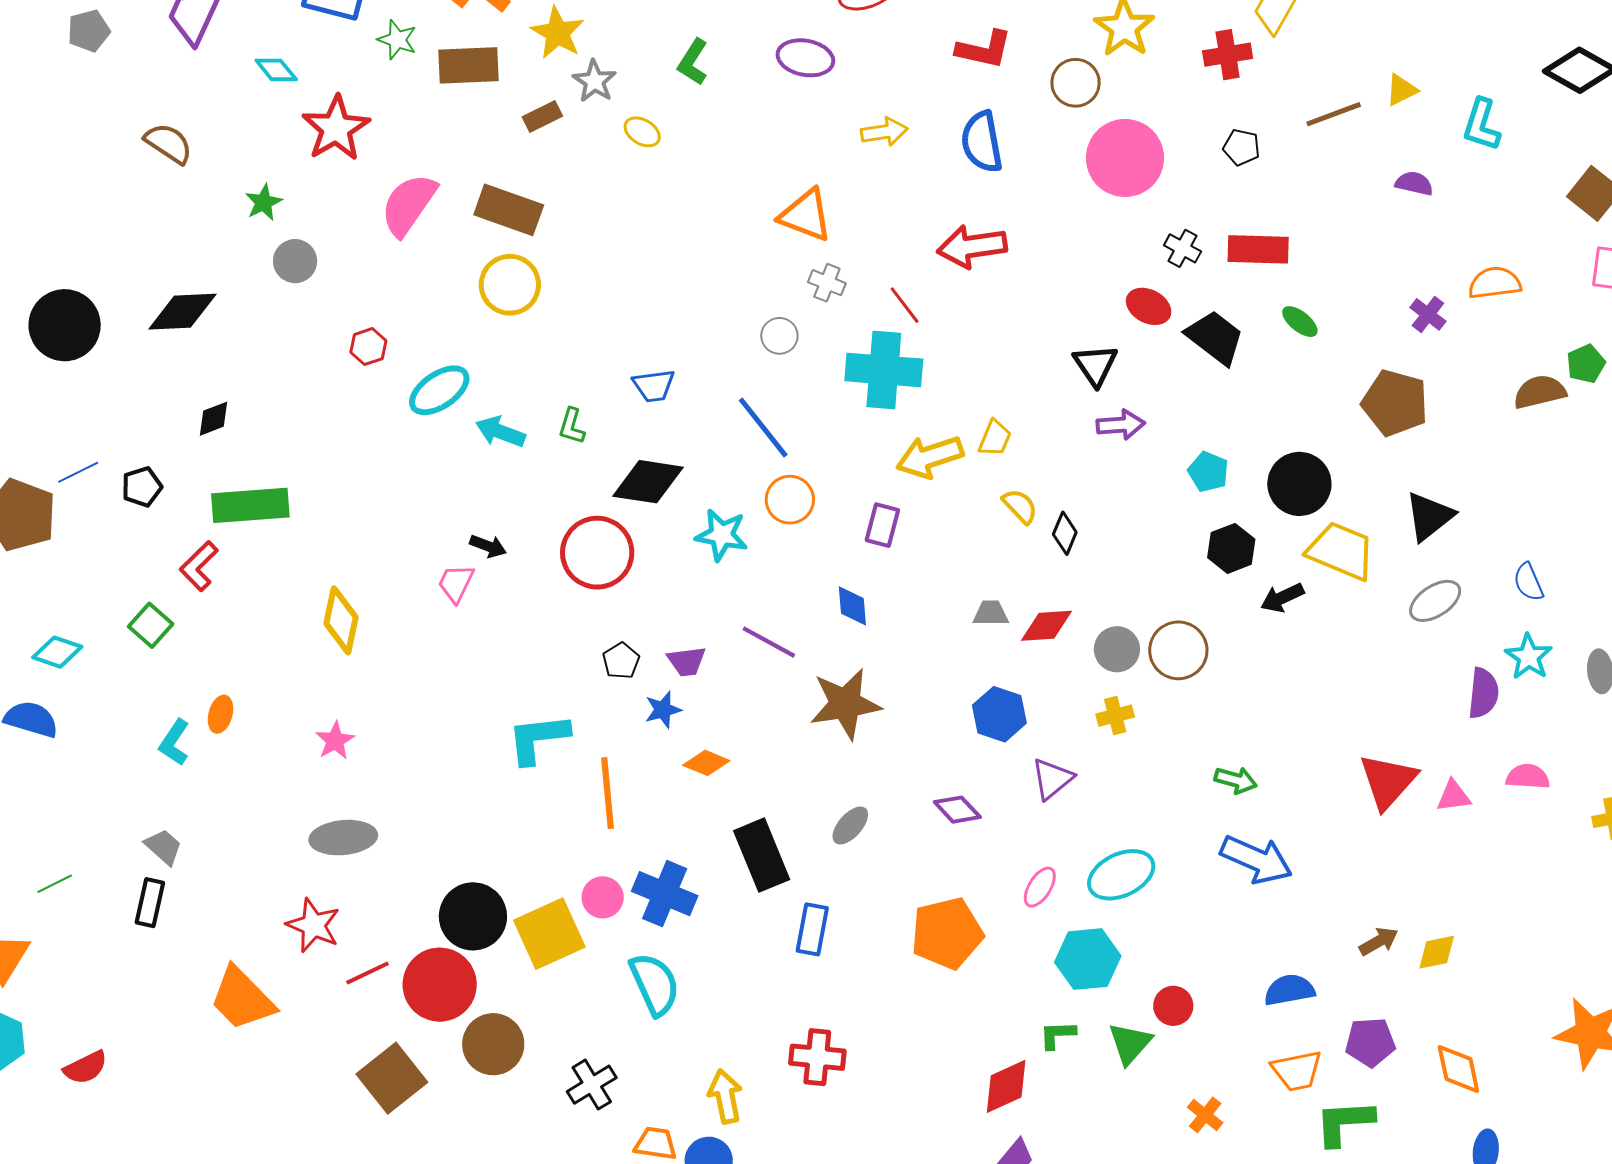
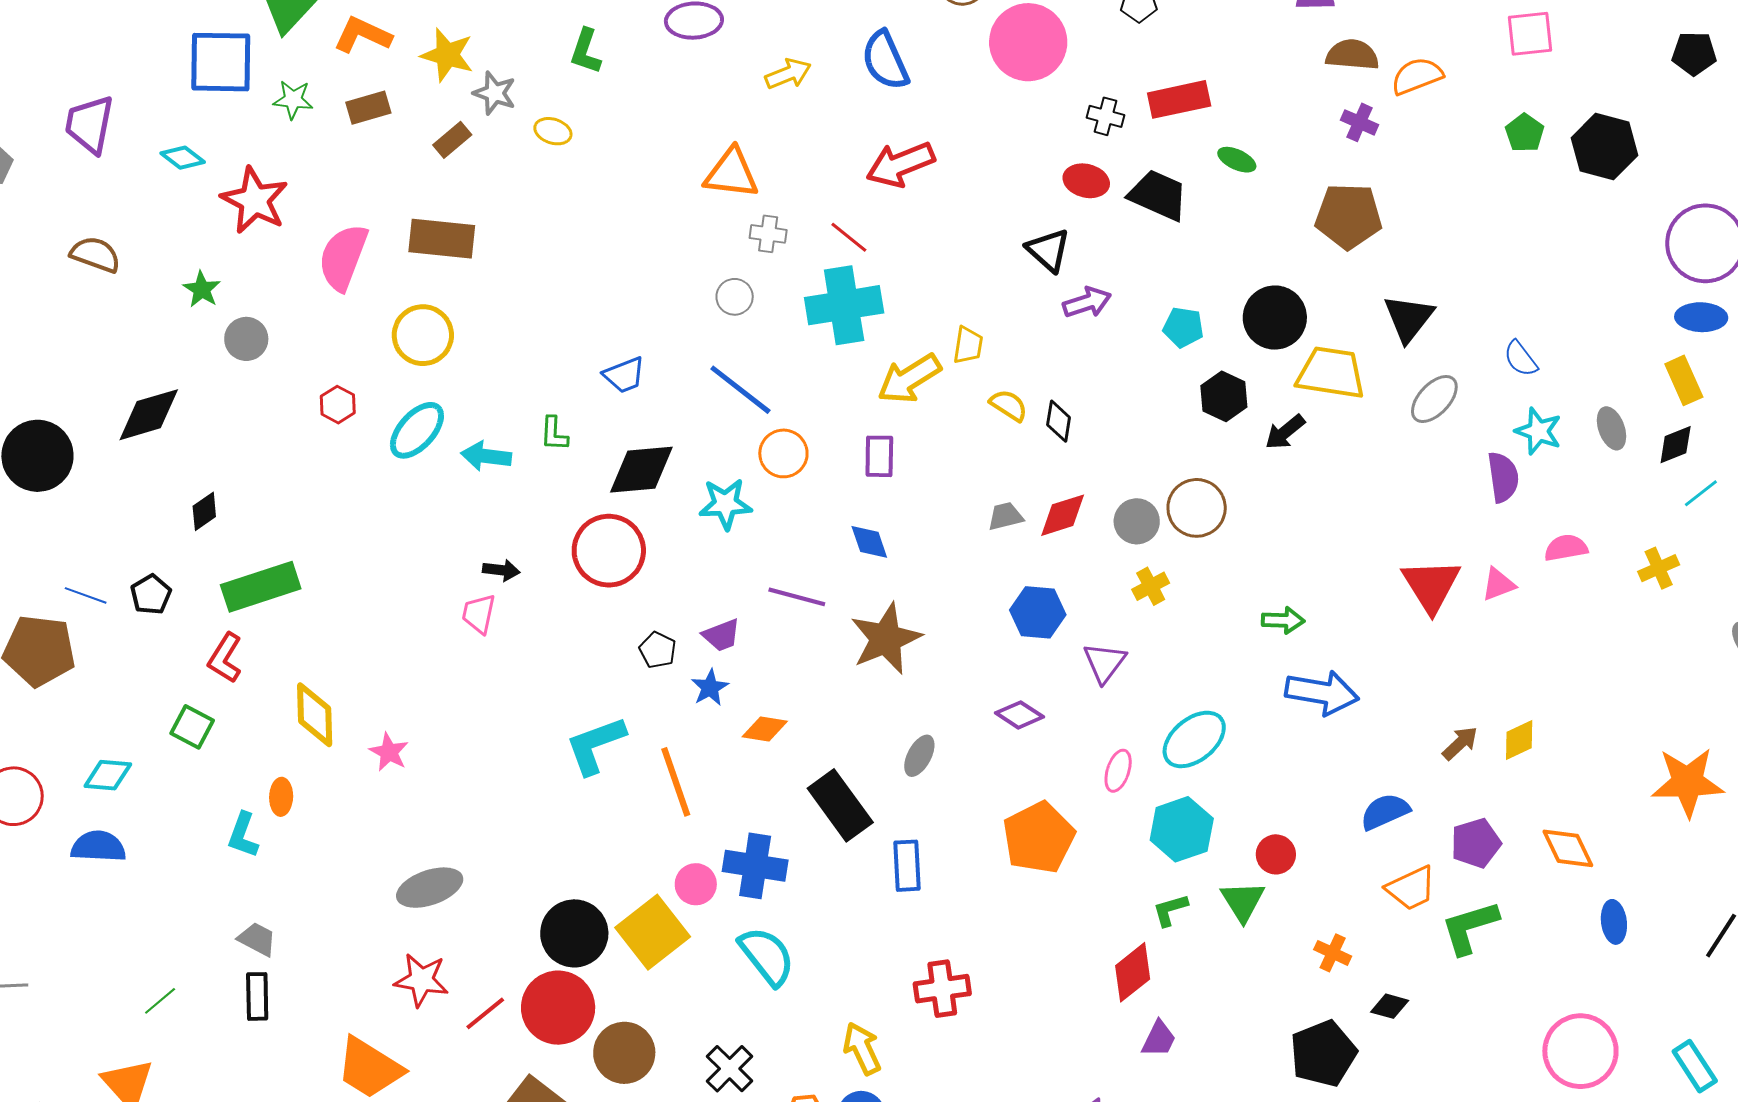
brown rectangle: (468, 65) -> (368, 108), size x0.7
yellow circle: (510, 285) -> (423, 335), moved
brown semicircle: (1540, 392) -> (1352, 55), moved, turned 32
blue line: (78, 472) -> (86, 595), turned 60
yellow diamond: (341, 620) -> (315, 715), moved
pink star: (335, 741) -> (389, 752), moved

